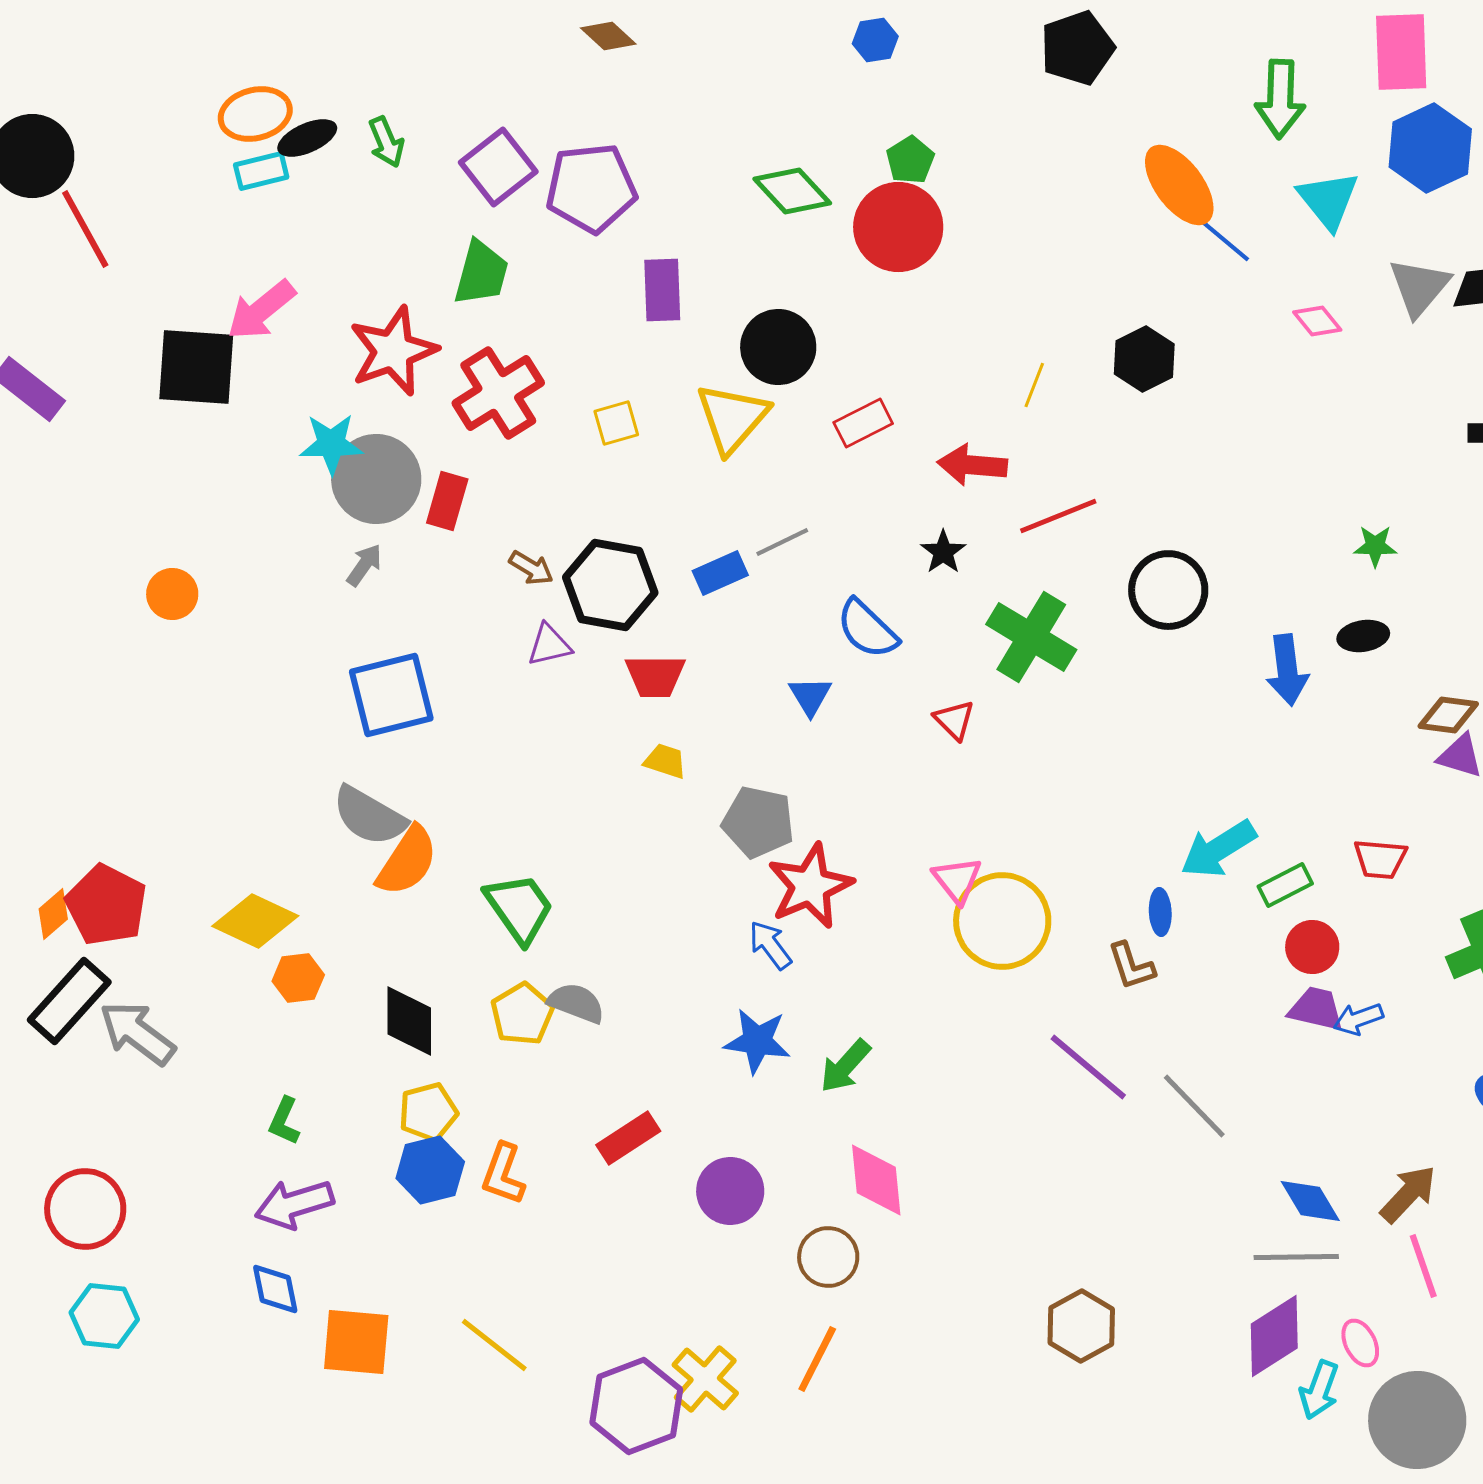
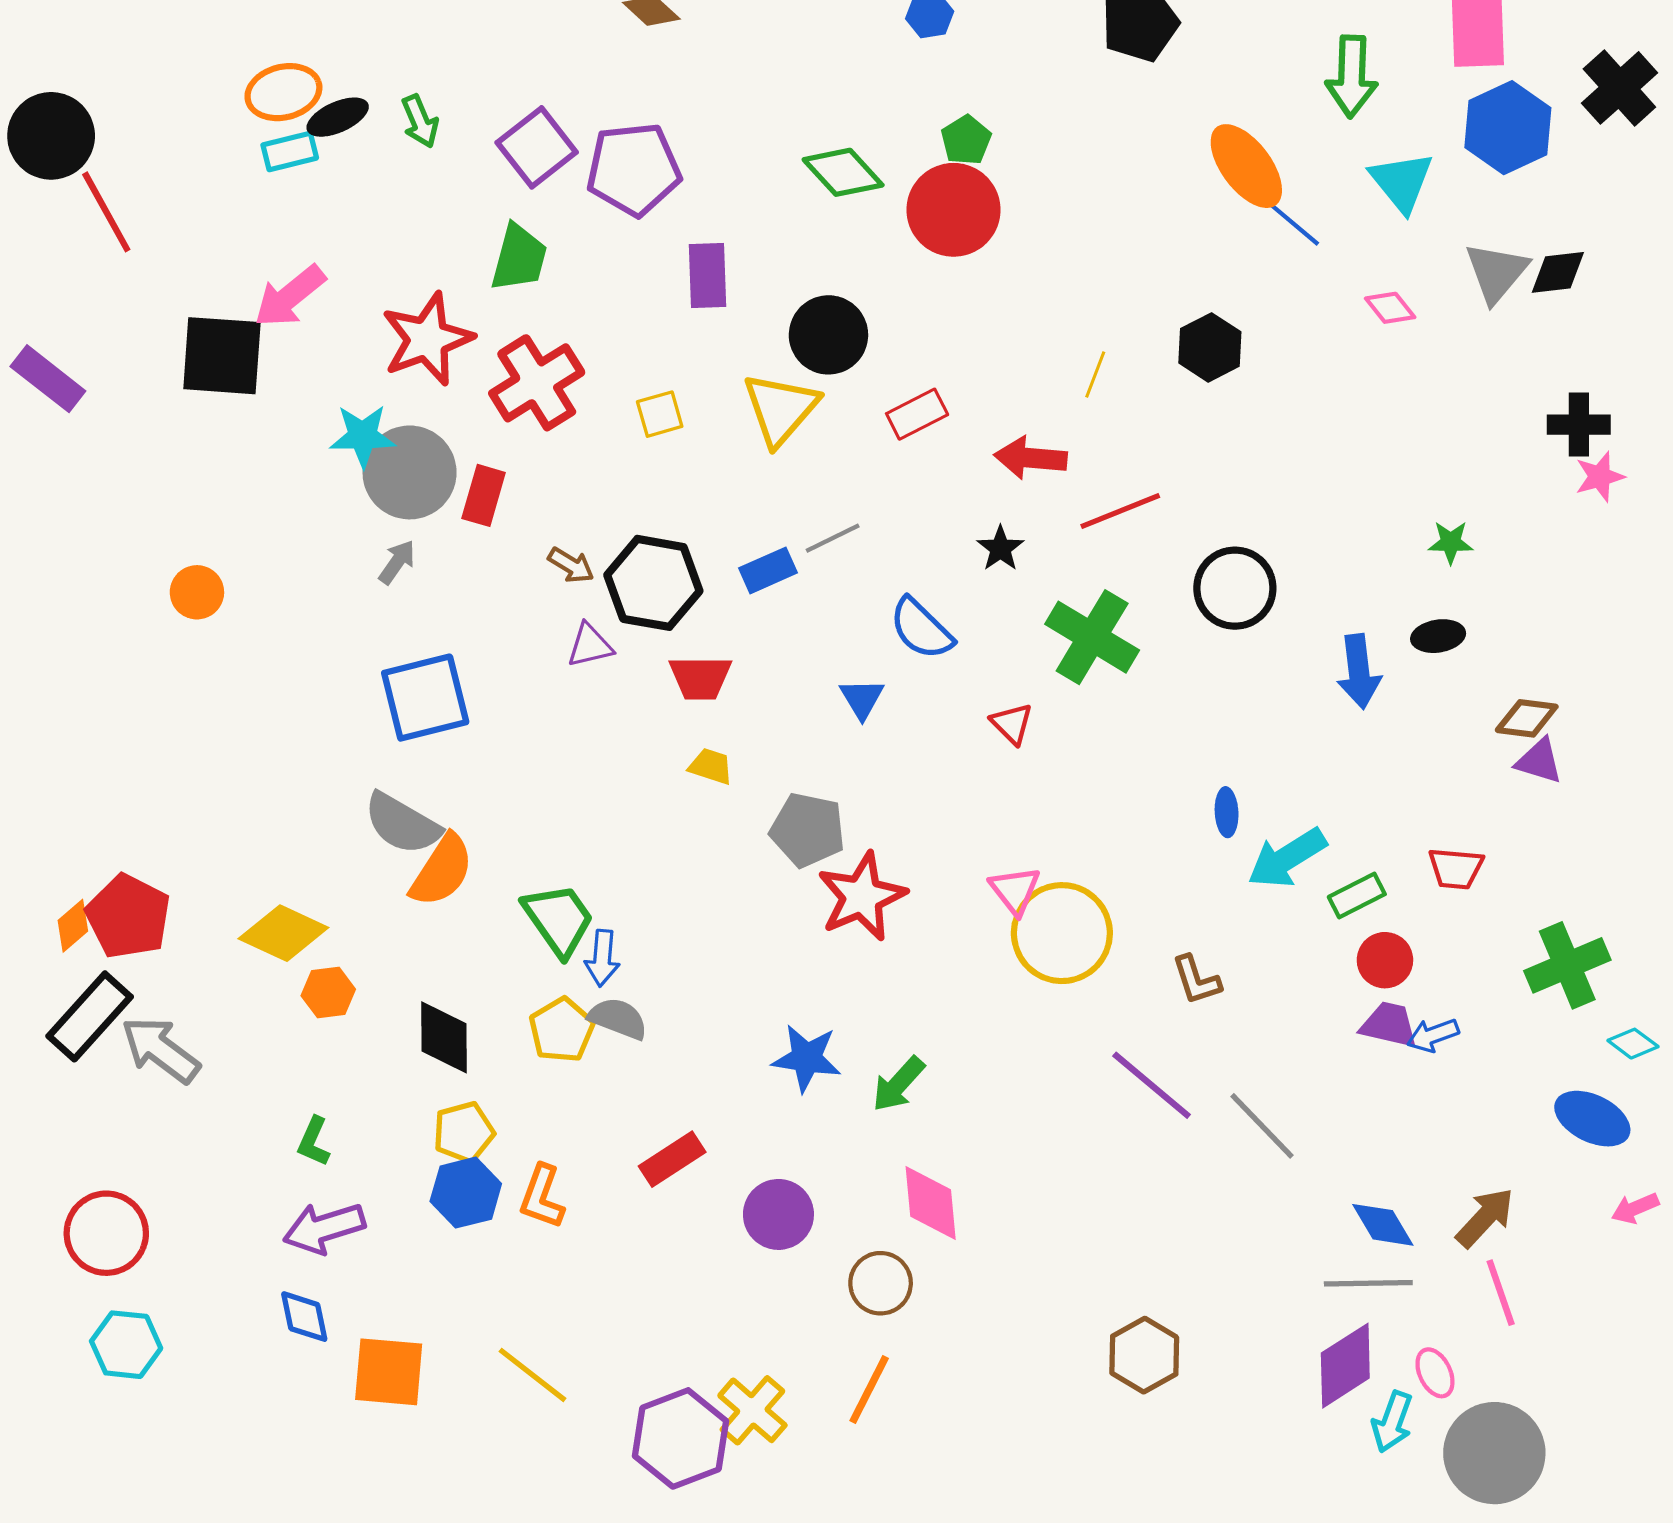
blue ellipse: (1160, 912) -> (1227, 812), moved
blue arrow: (770, 945) -> (602, 958), moved, turned -138

